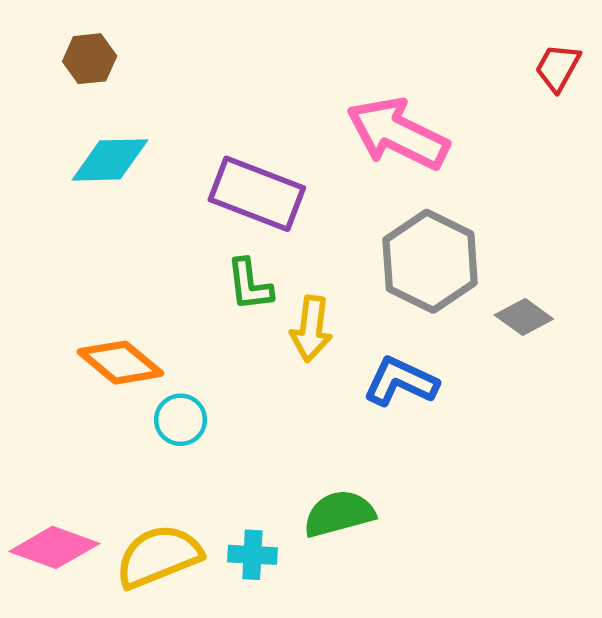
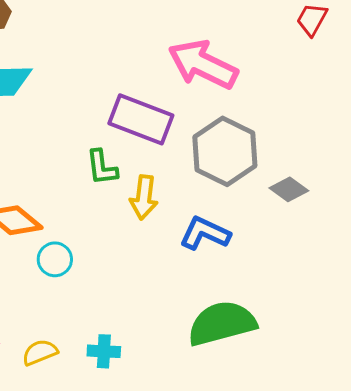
purple rectangle: (257, 194) -> (141, 119), moved
green semicircle: (339, 514) -> (222, 323), moved, size x1.4
yellow semicircle: (159, 556) -> (40, 352), size x0.6

